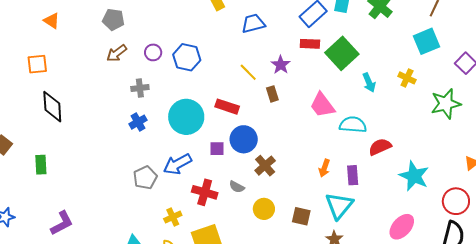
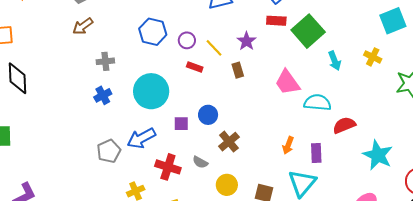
purple circle: (153, 52) -> (187, 40), moved
red rectangle: (227, 107) -> (195, 67), moved, size x0.7
blue circle: (244, 139) -> (208, 115), size x0.7

